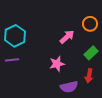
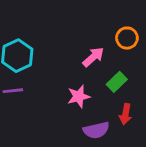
green rectangle: (91, 53) -> (117, 82), moved

